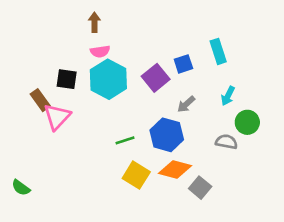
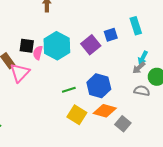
pink semicircle: (100, 51) -> (38, 53), moved, turned 112
gray arrow: (186, 104) -> (139, 68), moved

